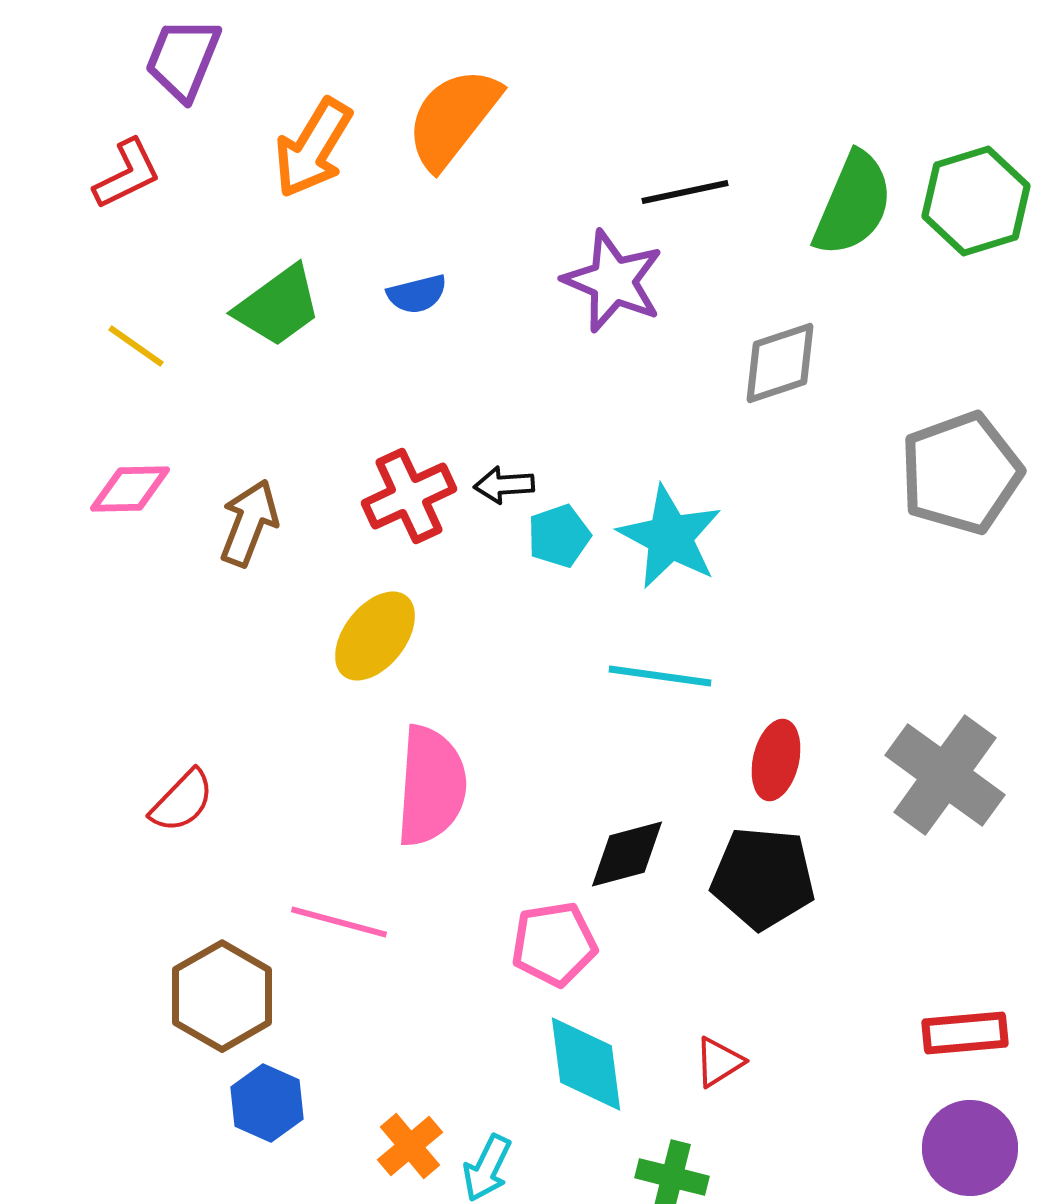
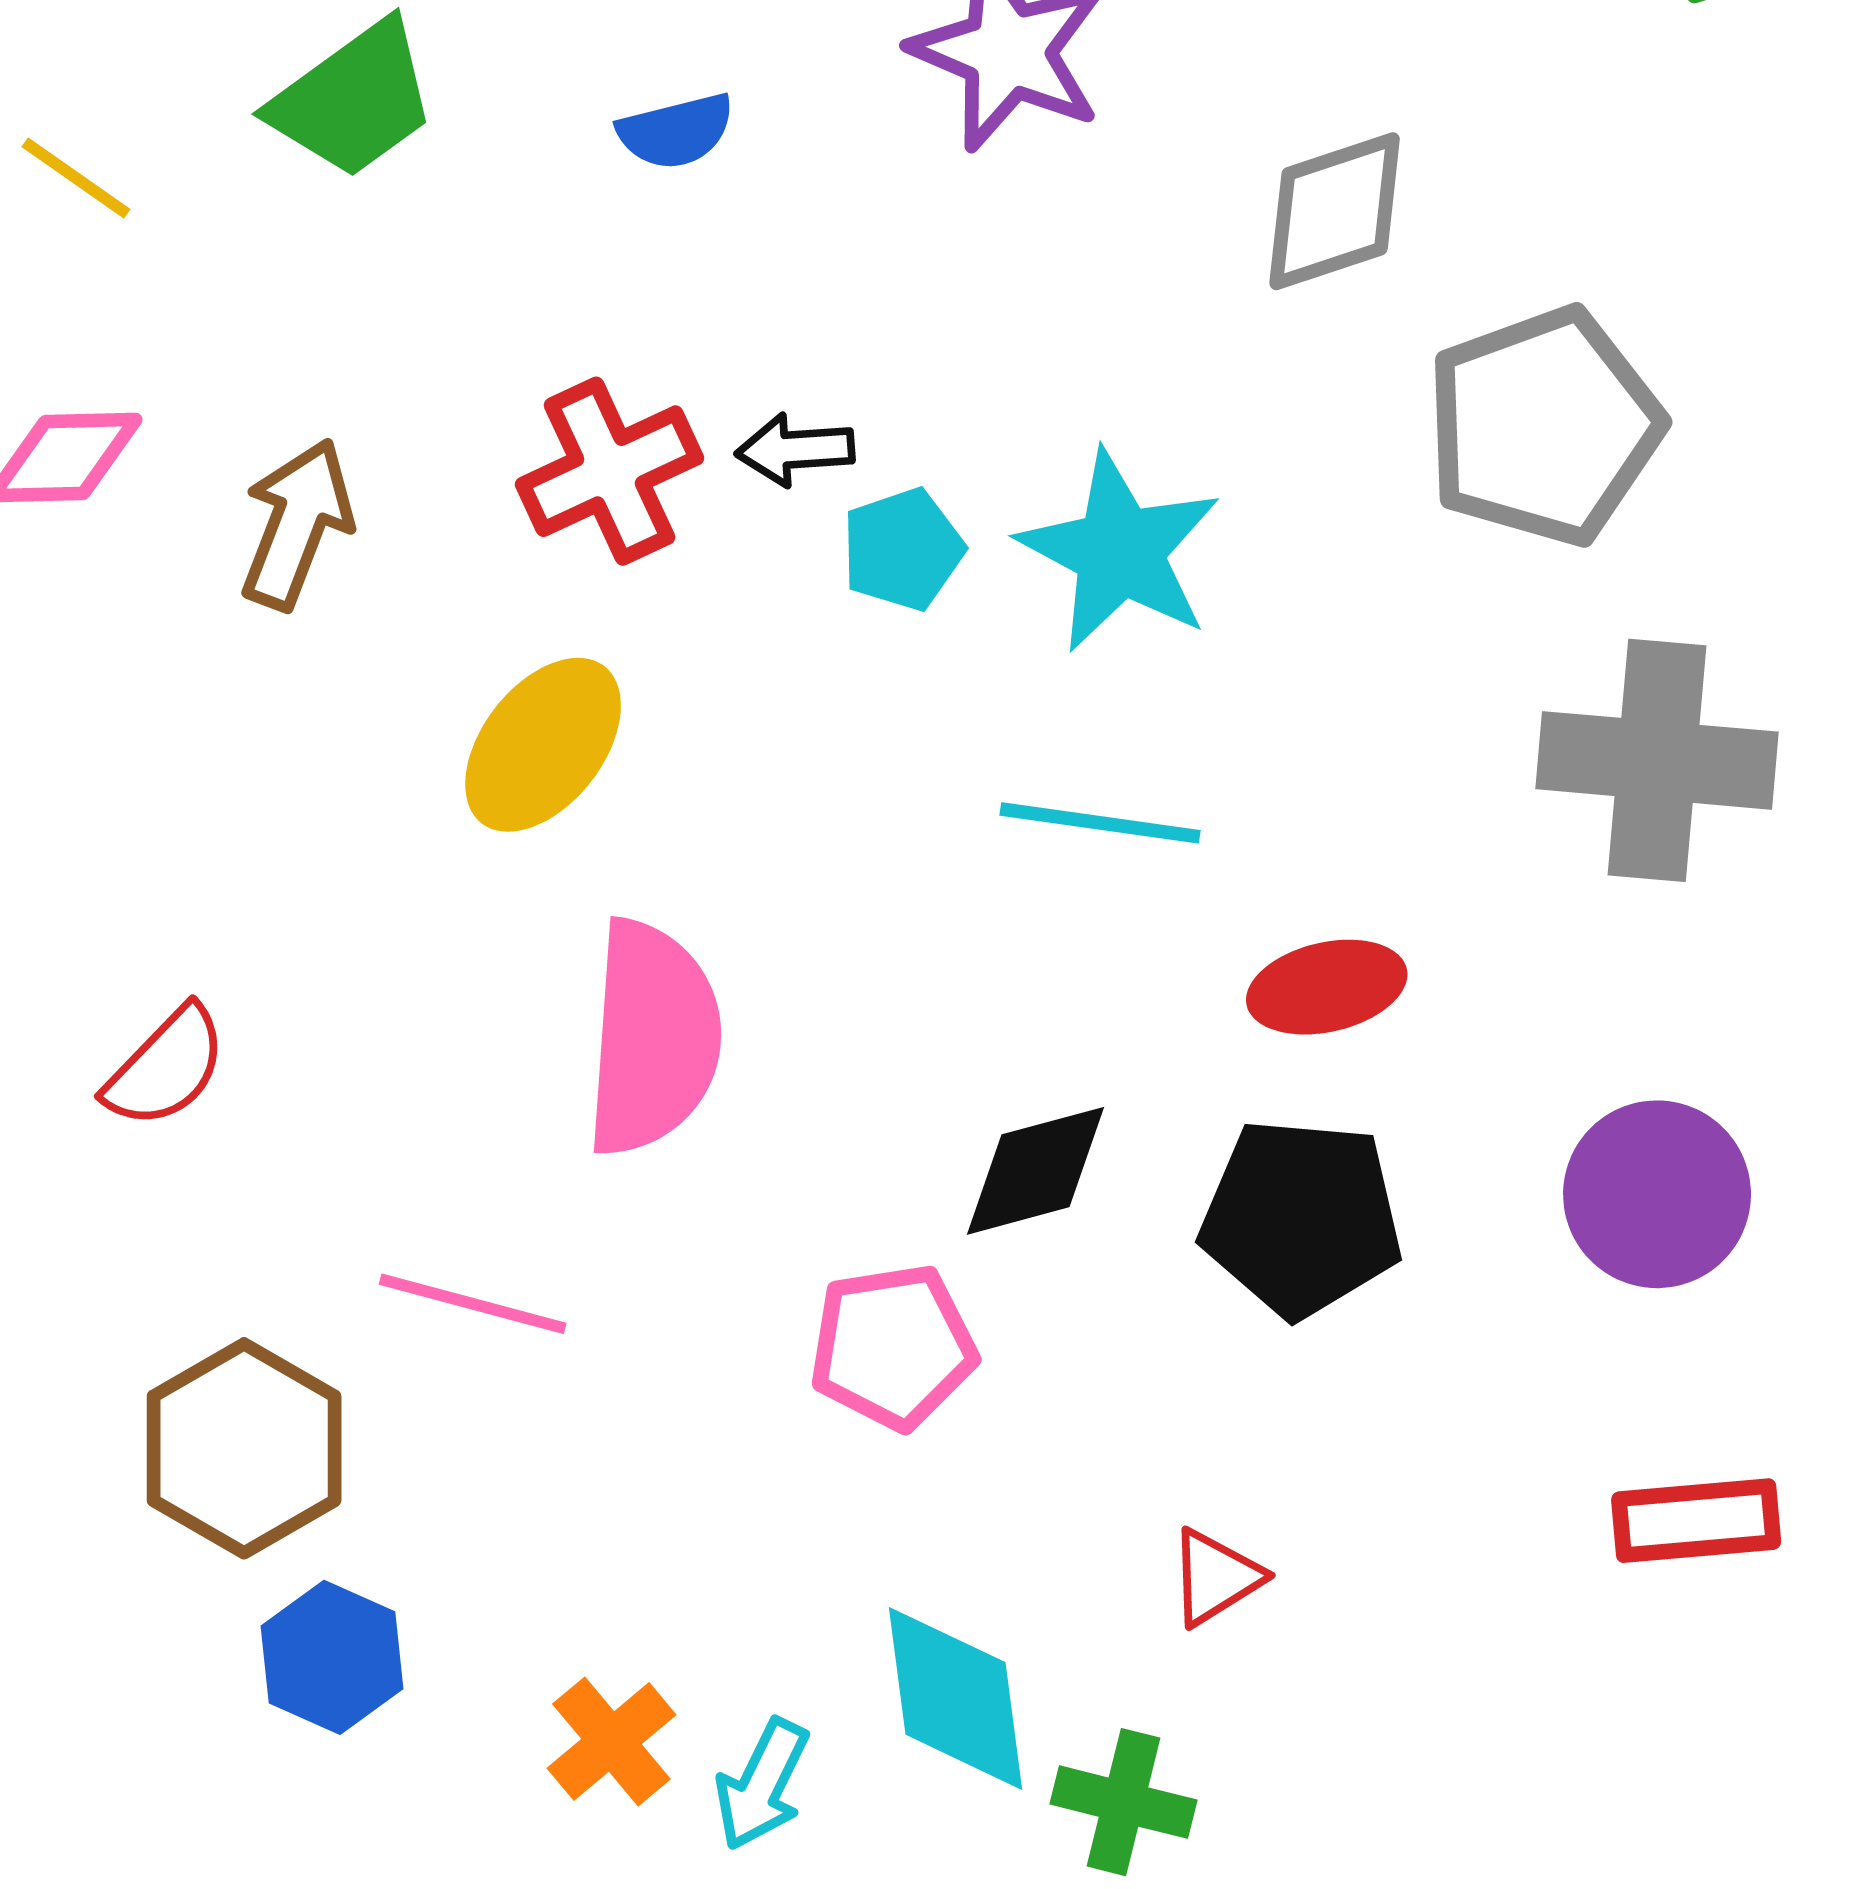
blue semicircle: (417, 294) -> (676, 131), moved
gray pentagon: (961, 473) -> (1544, 426), moved
red ellipse: (776, 760) -> (1327, 987), turned 64
gray cross: (945, 775) -> (1657, 760), moved, turned -31
cyan diamond: (586, 1064) -> (955, 1698), moved
purple circle: (970, 1148) -> (1657, 1194), moved

